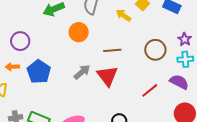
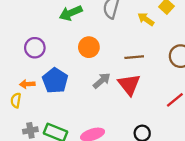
orange circle: (79, 32) -> (89, 47), moved
orange arrow: (12, 67) -> (27, 84), moved

